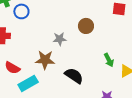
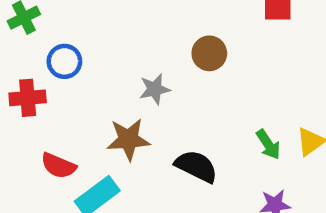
blue circle: (21, 11) -> (64, 61), moved
green arrow: (109, 60) -> (268, 144), moved

